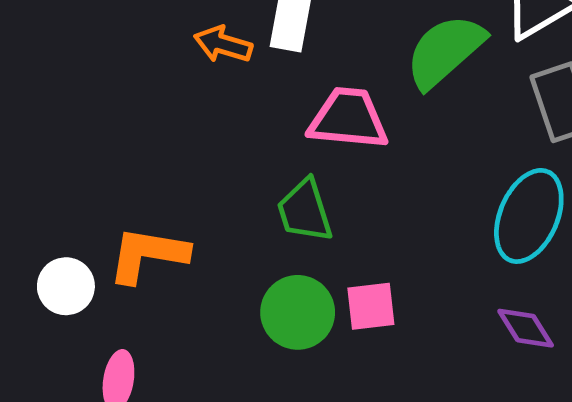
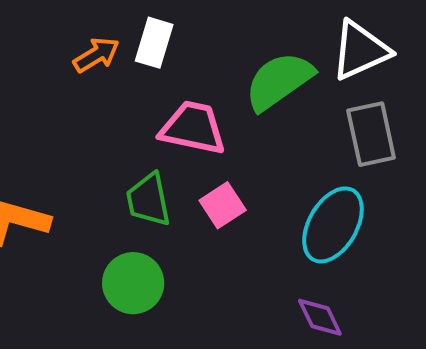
orange arrow: (223, 44) -> (96, 55), turned 126
pink square: (371, 306) -> (223, 205), moved, turned -33

